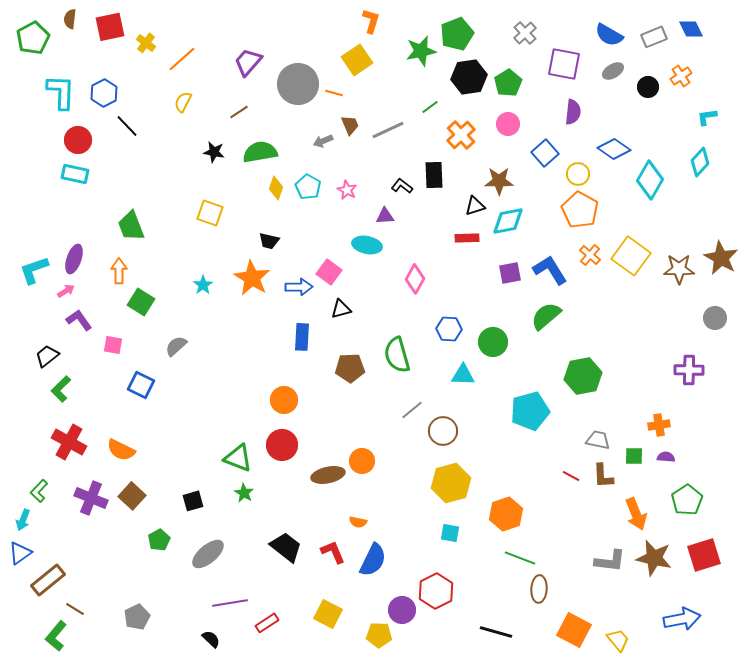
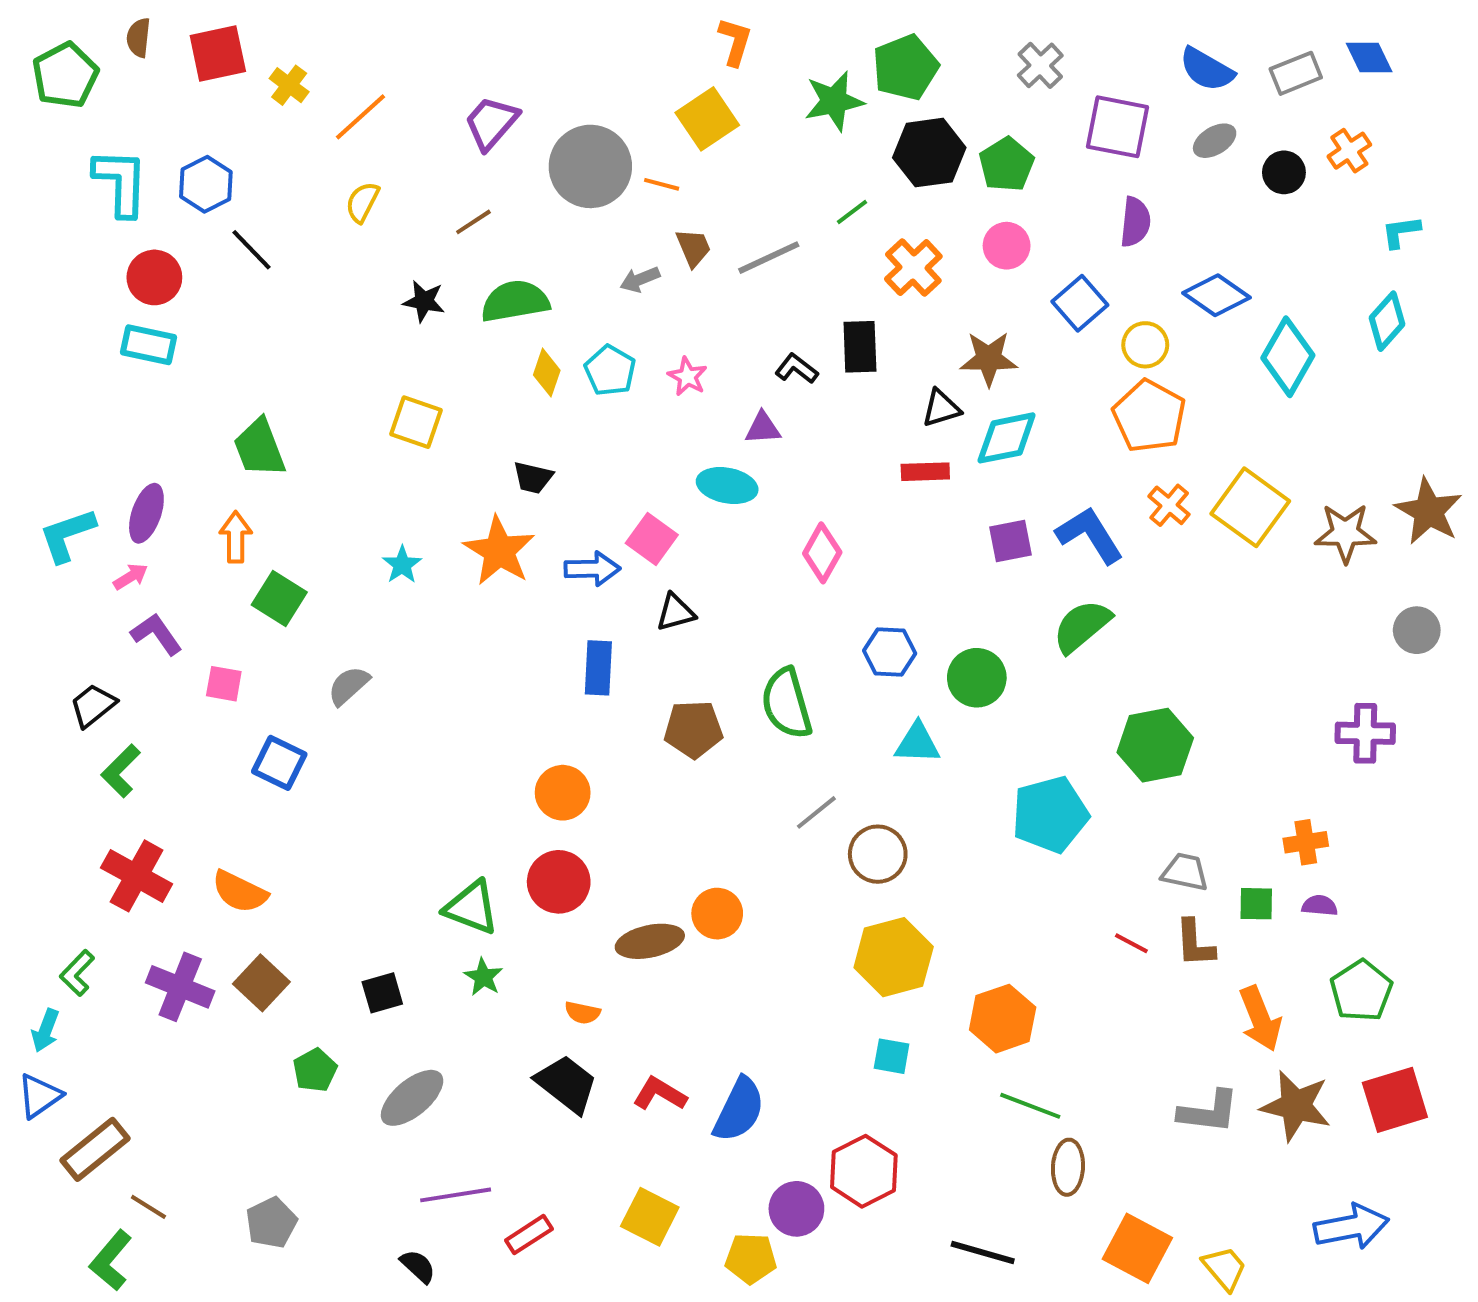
orange semicircle: (358, 522) -> (582, 1013), moved
red L-shape: (333, 552) -> (660, 1094), turned -36

